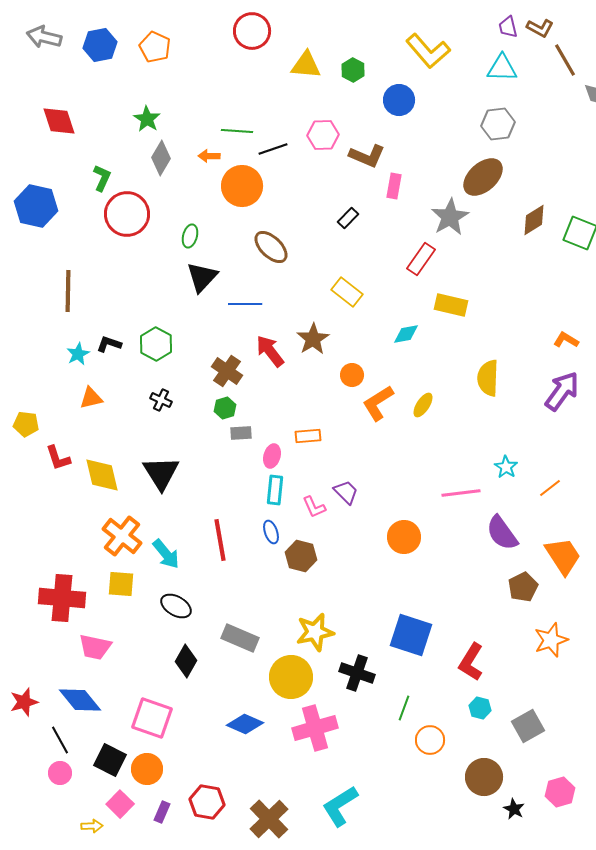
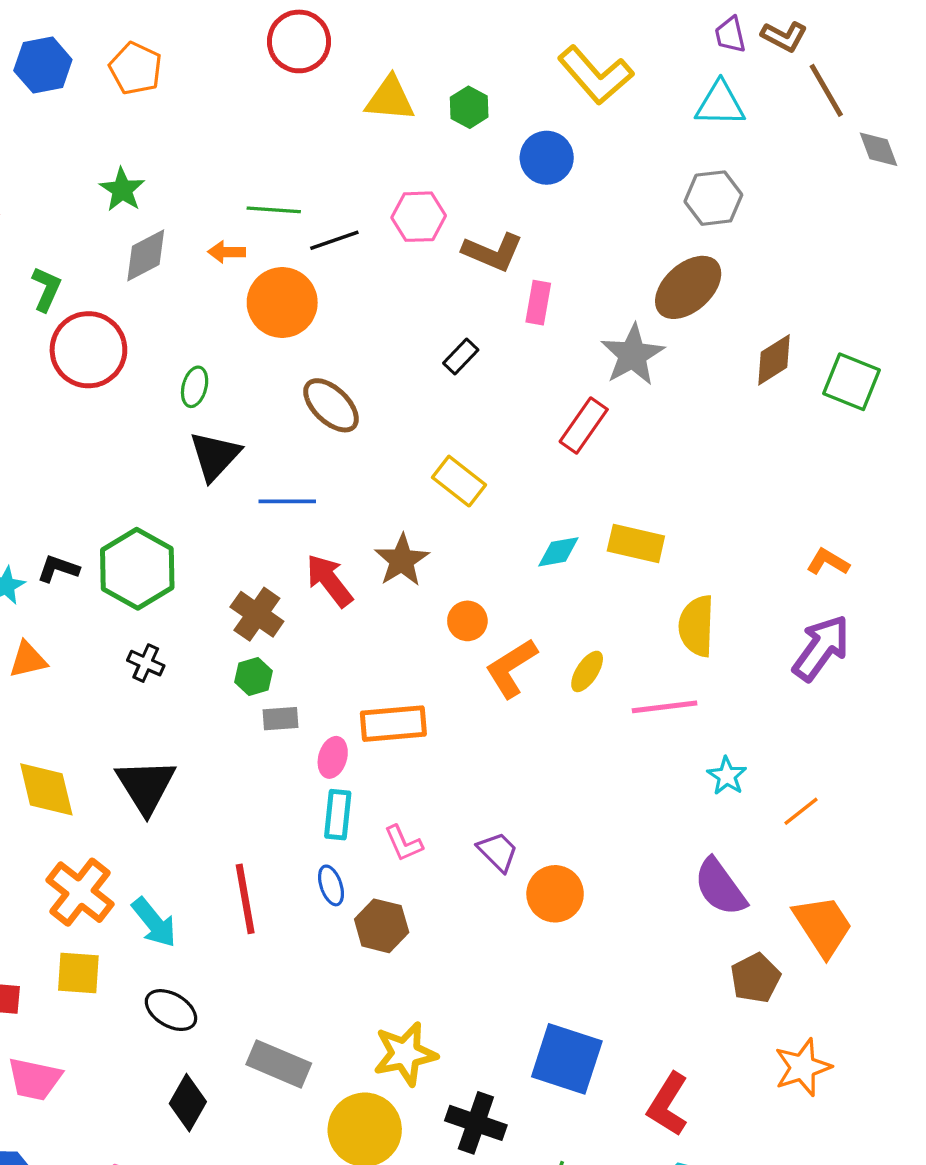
gray diamond: (161, 158) -> (146, 255), turned 32
yellow rectangle: (451, 305) -> (636, 543), moved
green hexagon: (156, 344) -> (137, 569), size x1.4
orange rectangle: (308, 436) -> (393, 724), size x1.5
purple trapezoid: (346, 492) -> (498, 852), moved
pink line: (461, 493) -> (665, 707), moved

